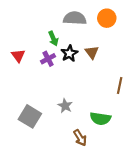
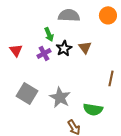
orange circle: (107, 18) -> (108, 15), moved
gray star: (65, 106) -> (60, 97), size x1.5
gray square: (30, 116) -> (27, 93), moved

